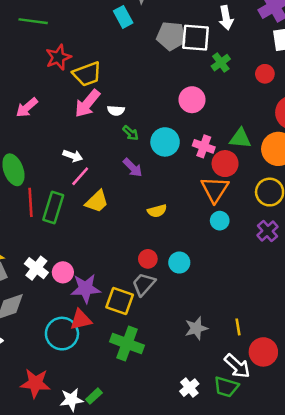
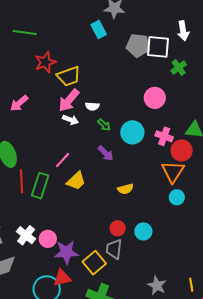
white arrow: (73, 156) -> (70, 120), moved
gray trapezoid: (144, 284) -> (114, 249), turned -35
yellow square: (120, 301) -> (94, 263), turned 30
gray star: (196, 328) -> (157, 286), turned -30

